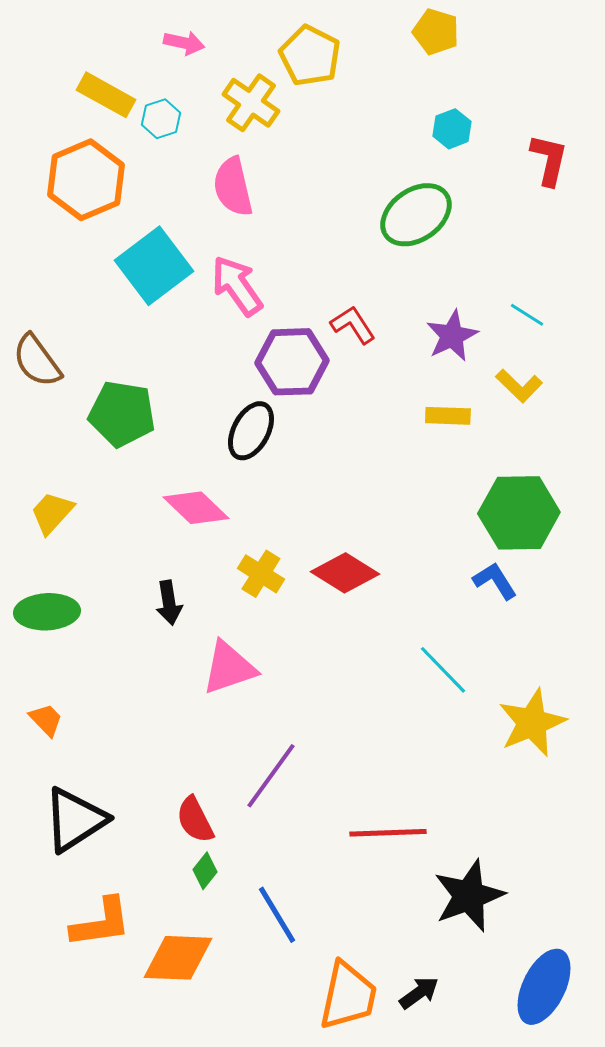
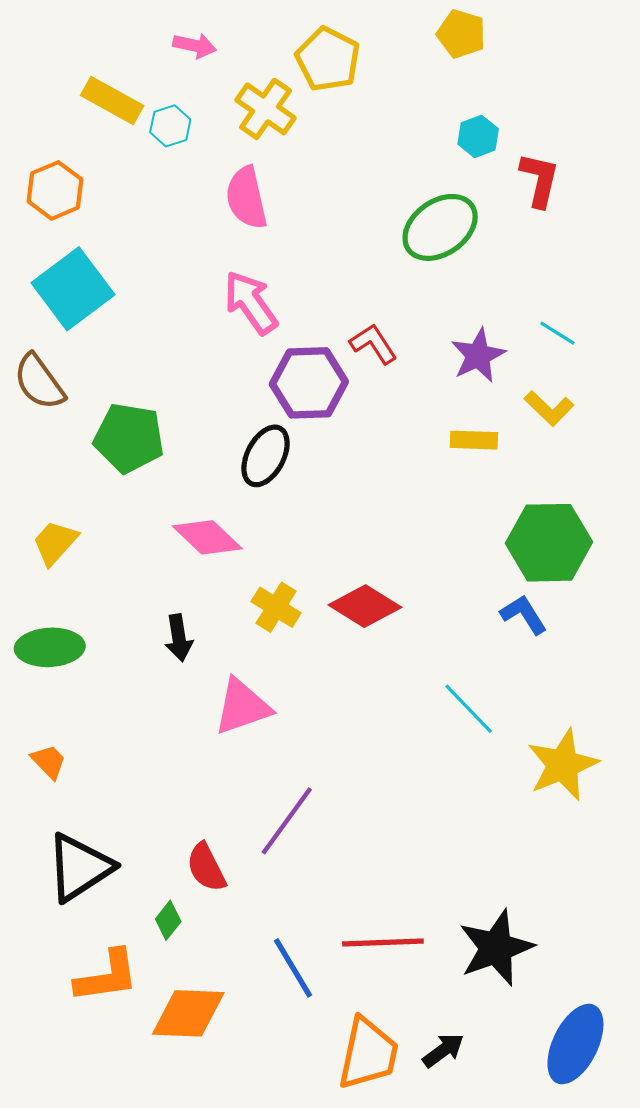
red L-shape: (549, 160) -> (539, 180), moved
orange hexagon: (86, 180) -> (55, 190), moved, size x0.7
cyan square: (154, 266) -> (73, 289), moved
red line: (388, 833) -> (383, 942), moved
green diamond: (205, 871) -> (168, 920), moved

